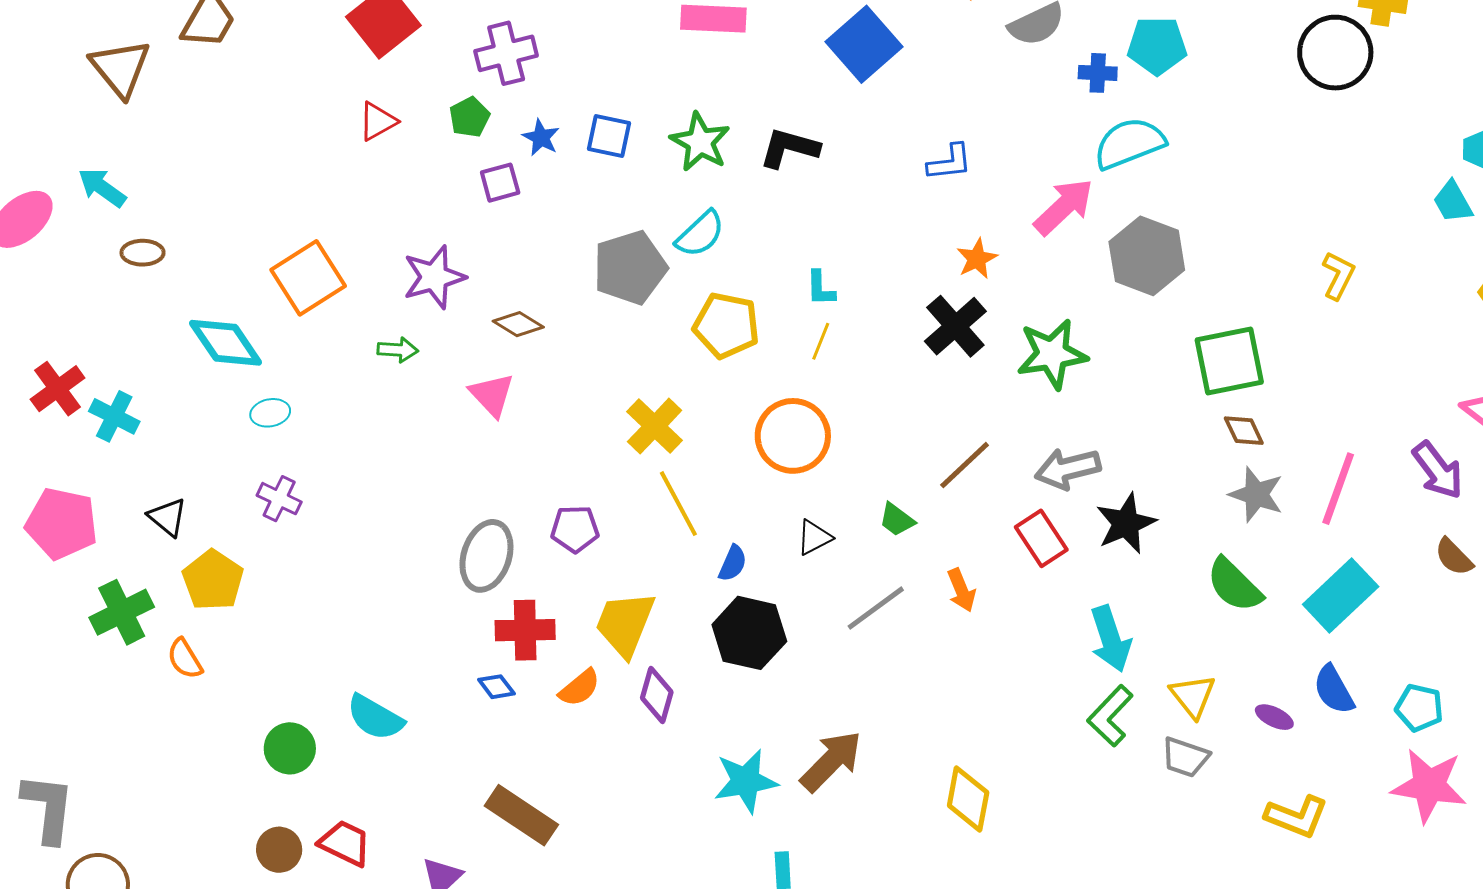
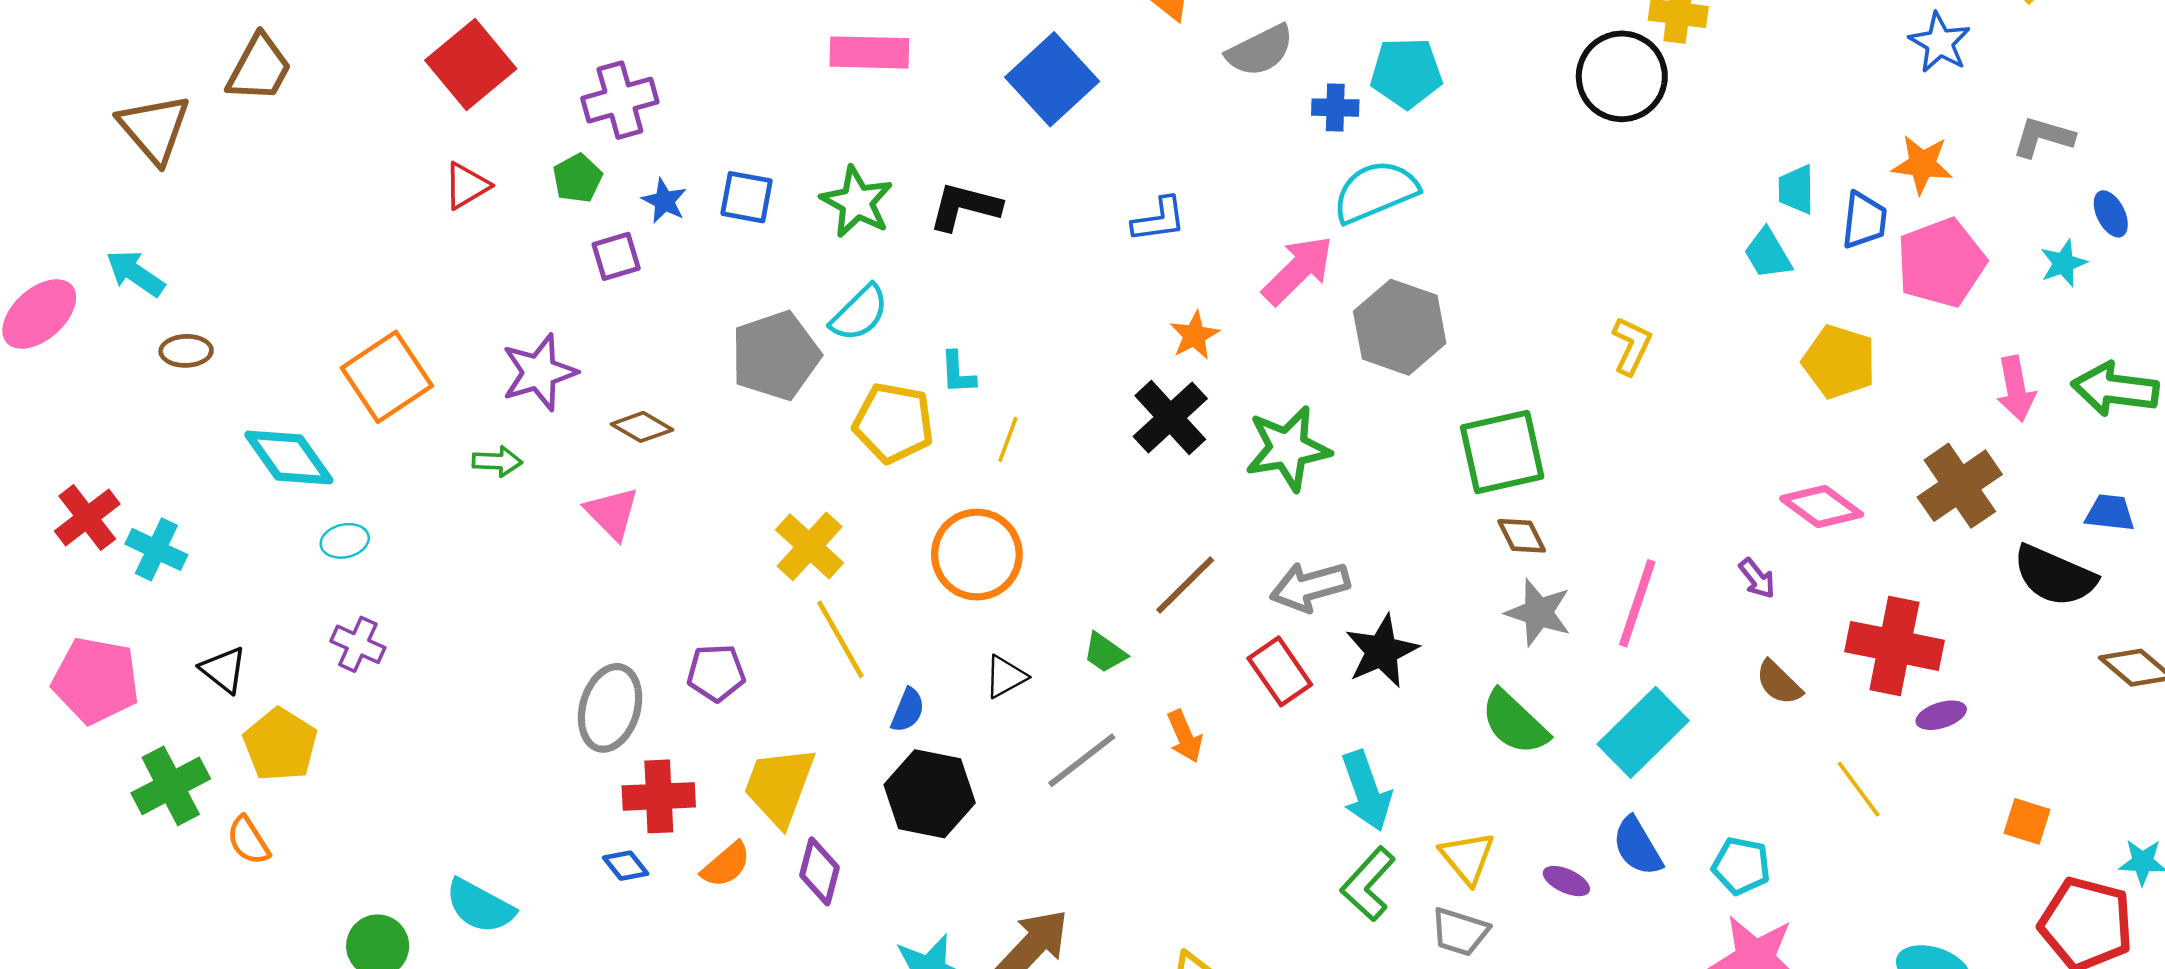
cyan L-shape: (820, 288) -> (958, 373), moved
purple arrow: (1438, 470) -> (1757, 578), size x0.6

